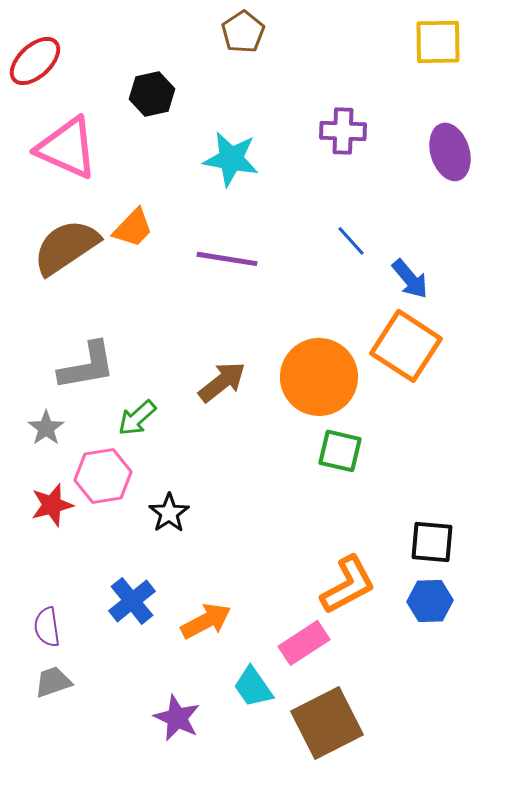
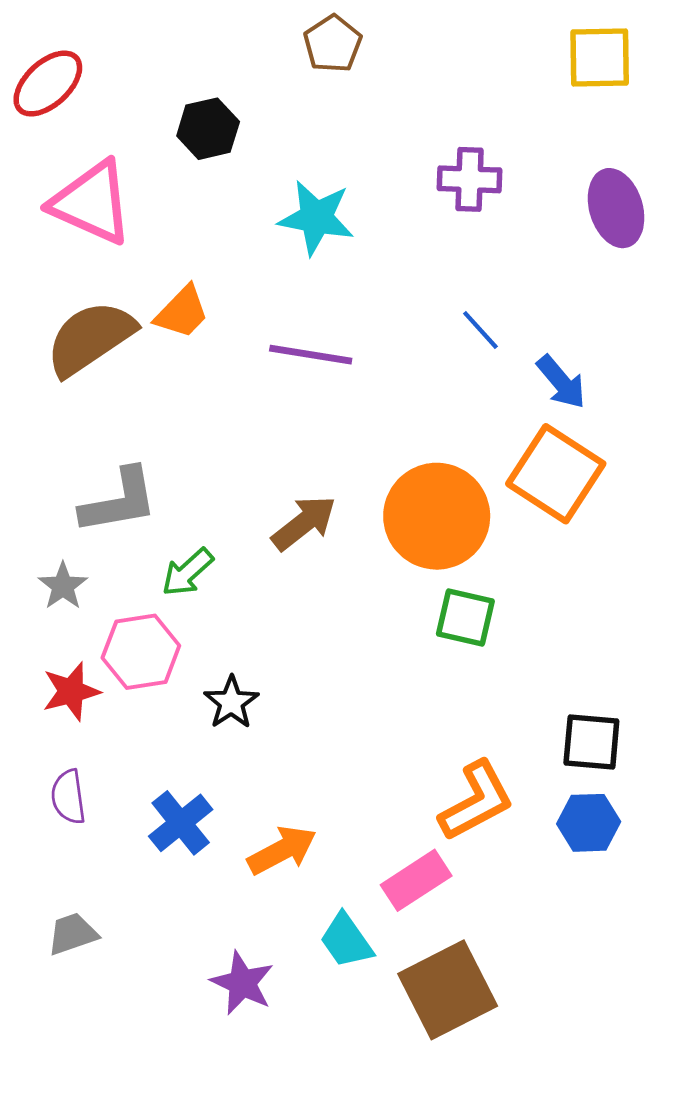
purple semicircle: (47, 627) -> (68, 797), moved

